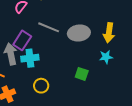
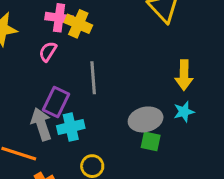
gray line: (49, 27) -> (93, 78), turned 70
gray ellipse: (79, 33) -> (146, 119), moved

